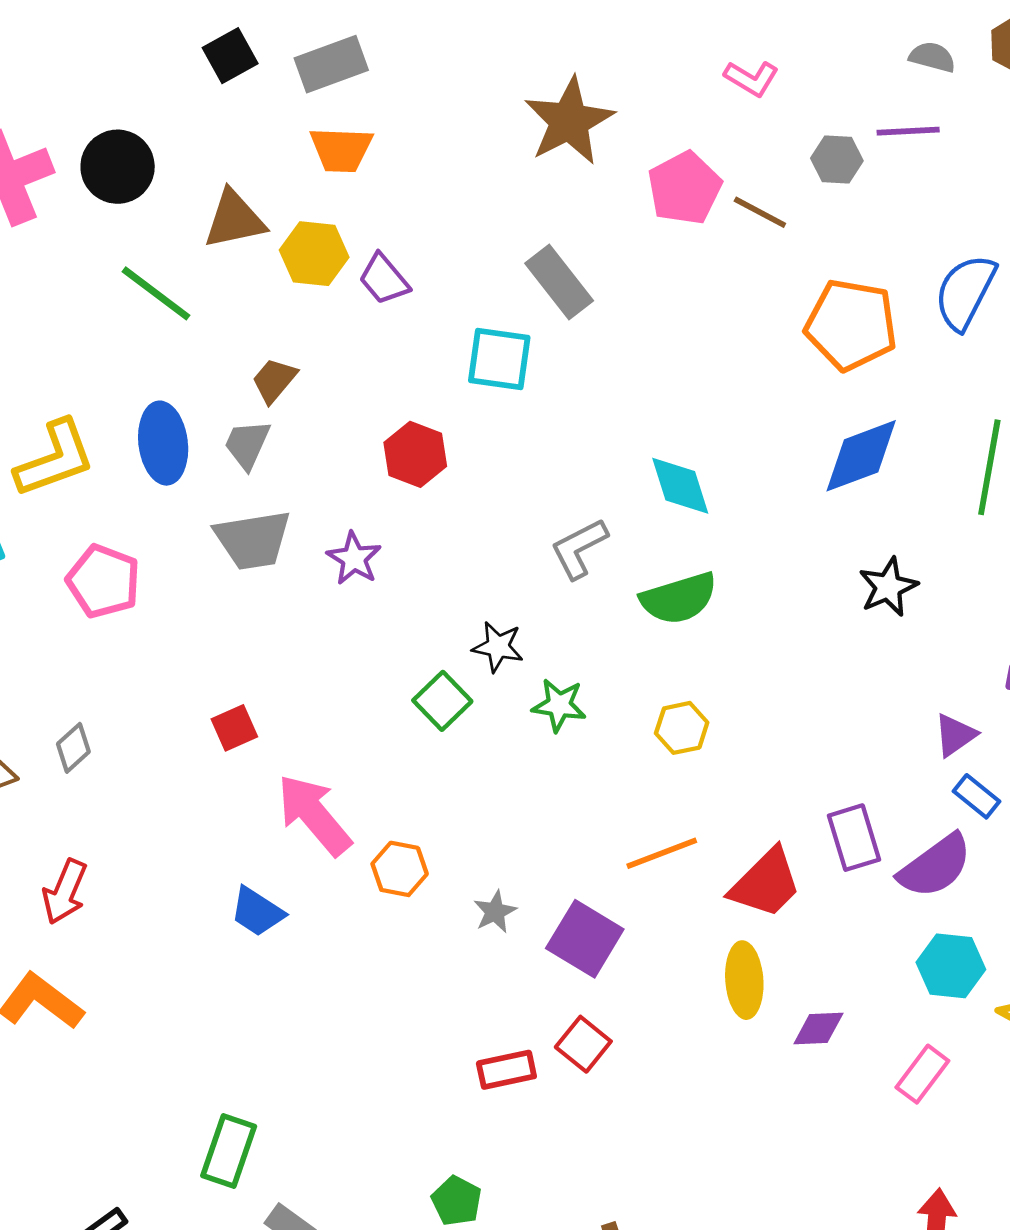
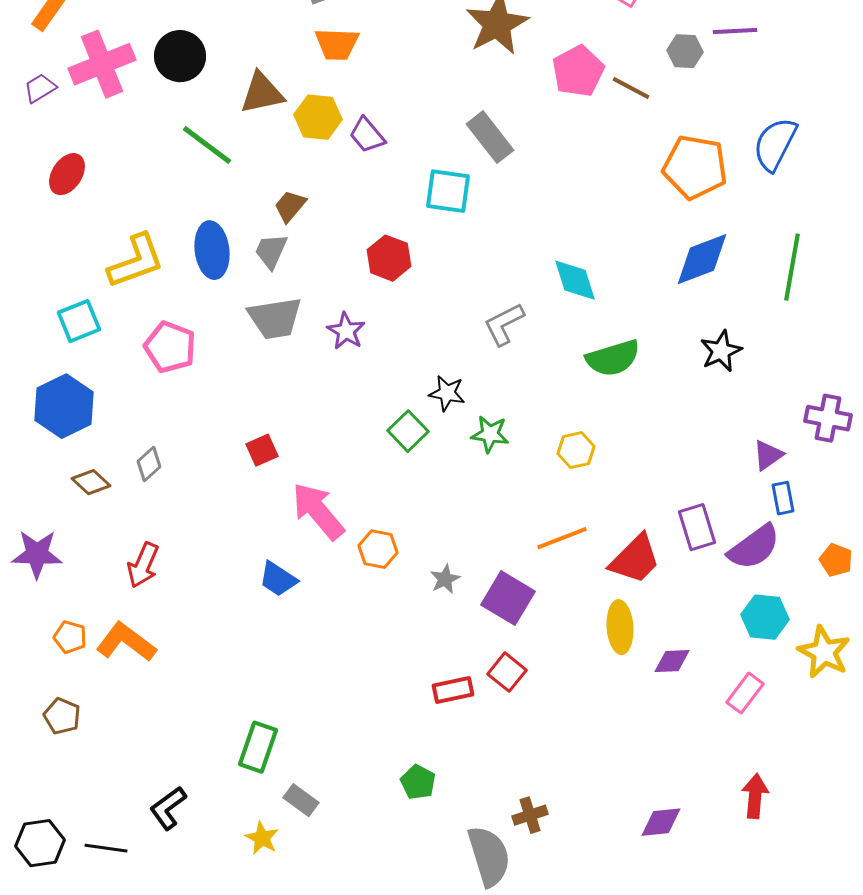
green semicircle: (679, 598) -> (613, 358), moved
blue rectangle: (977, 796) -> (783, 498), turned 40

